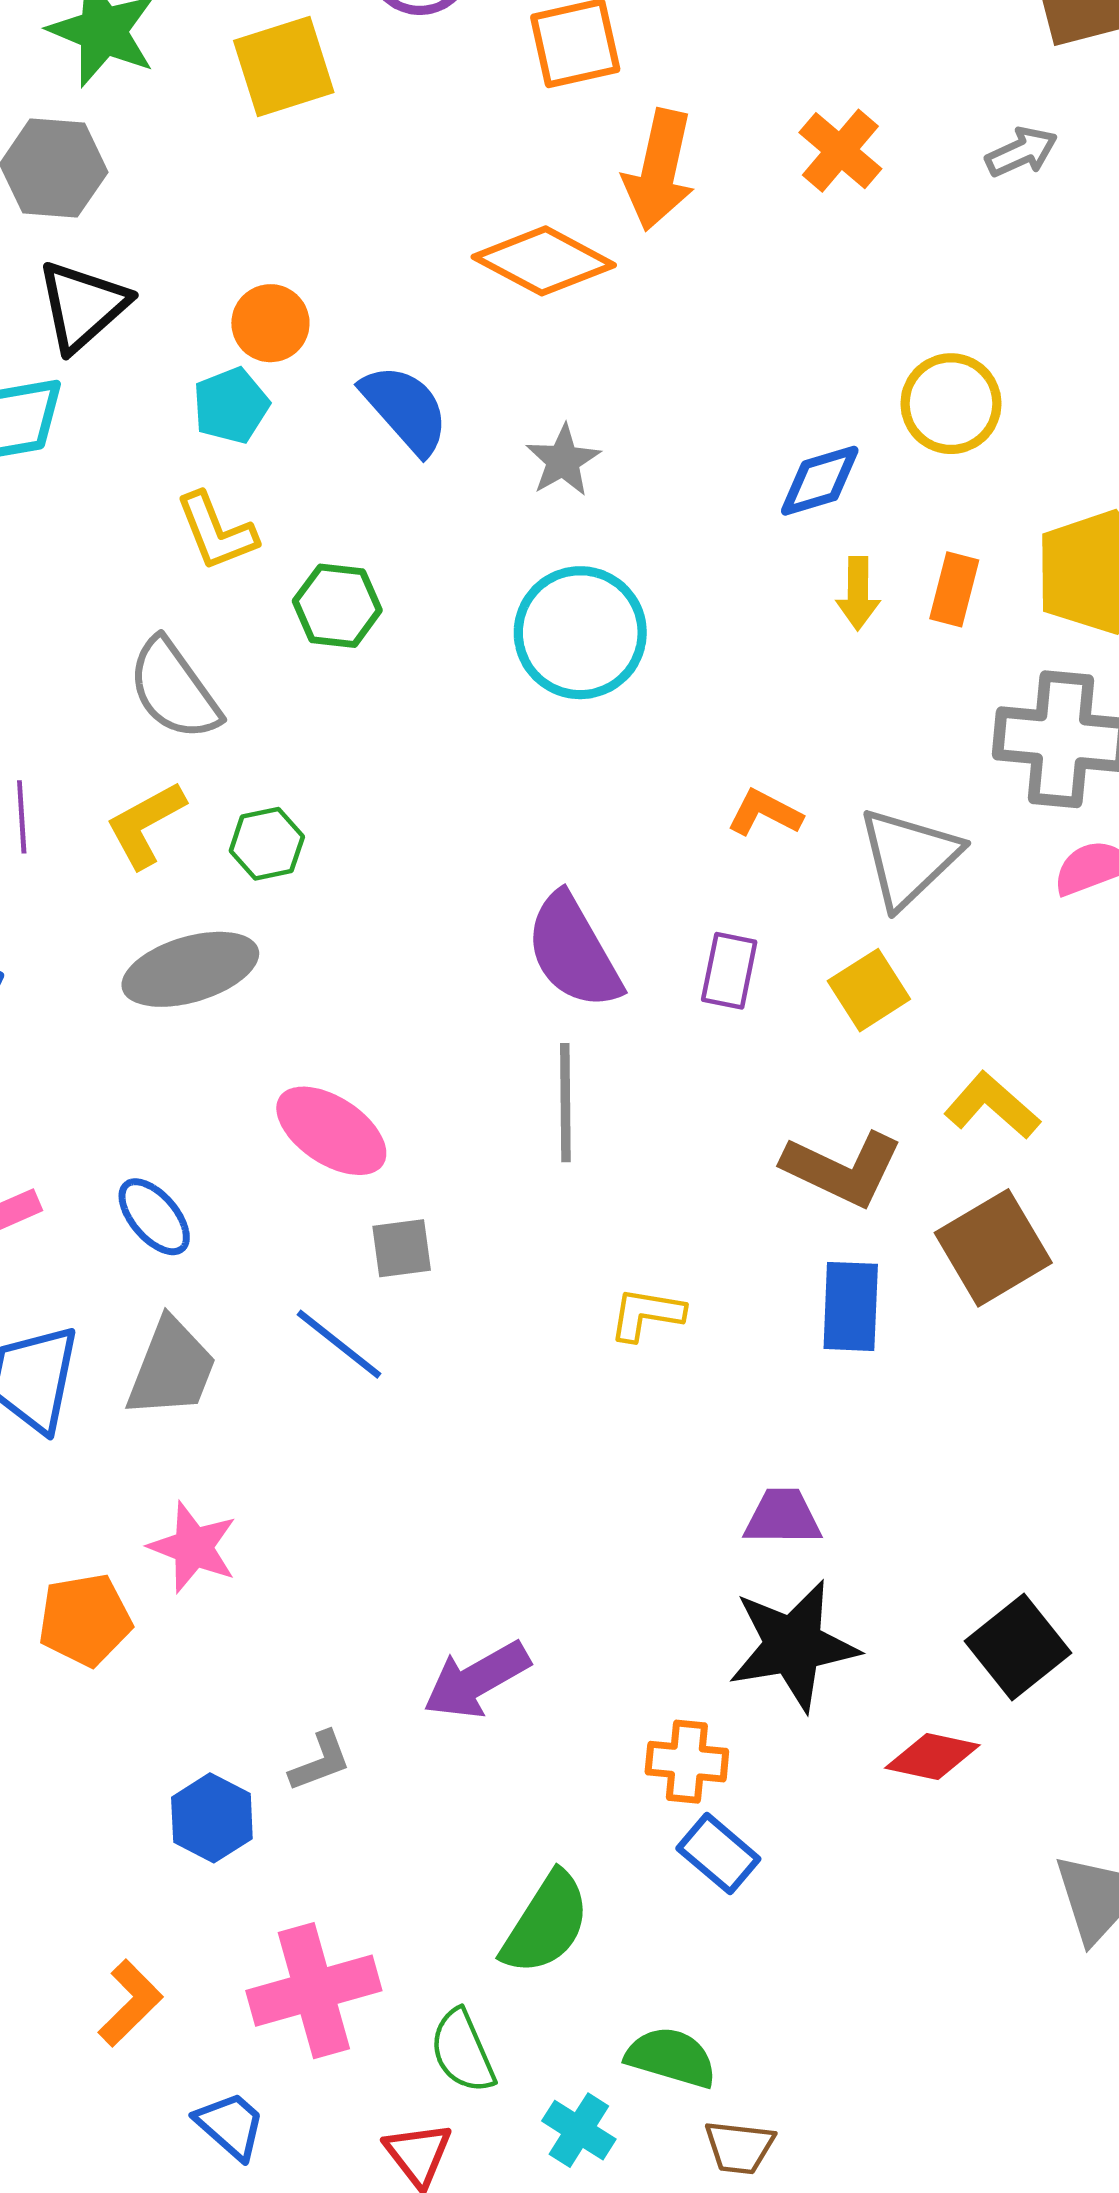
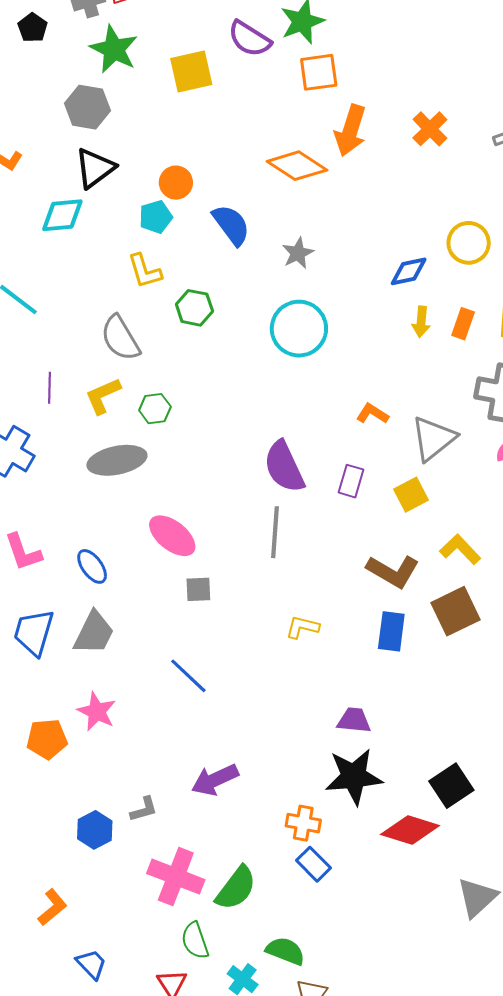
blue line: (339, 1344) -> (188, 676), moved
red diamond: (932, 1756) -> (410, 830), size x1.4
pink cross: (314, 1991) -> (176, 877), moved, turned 32

